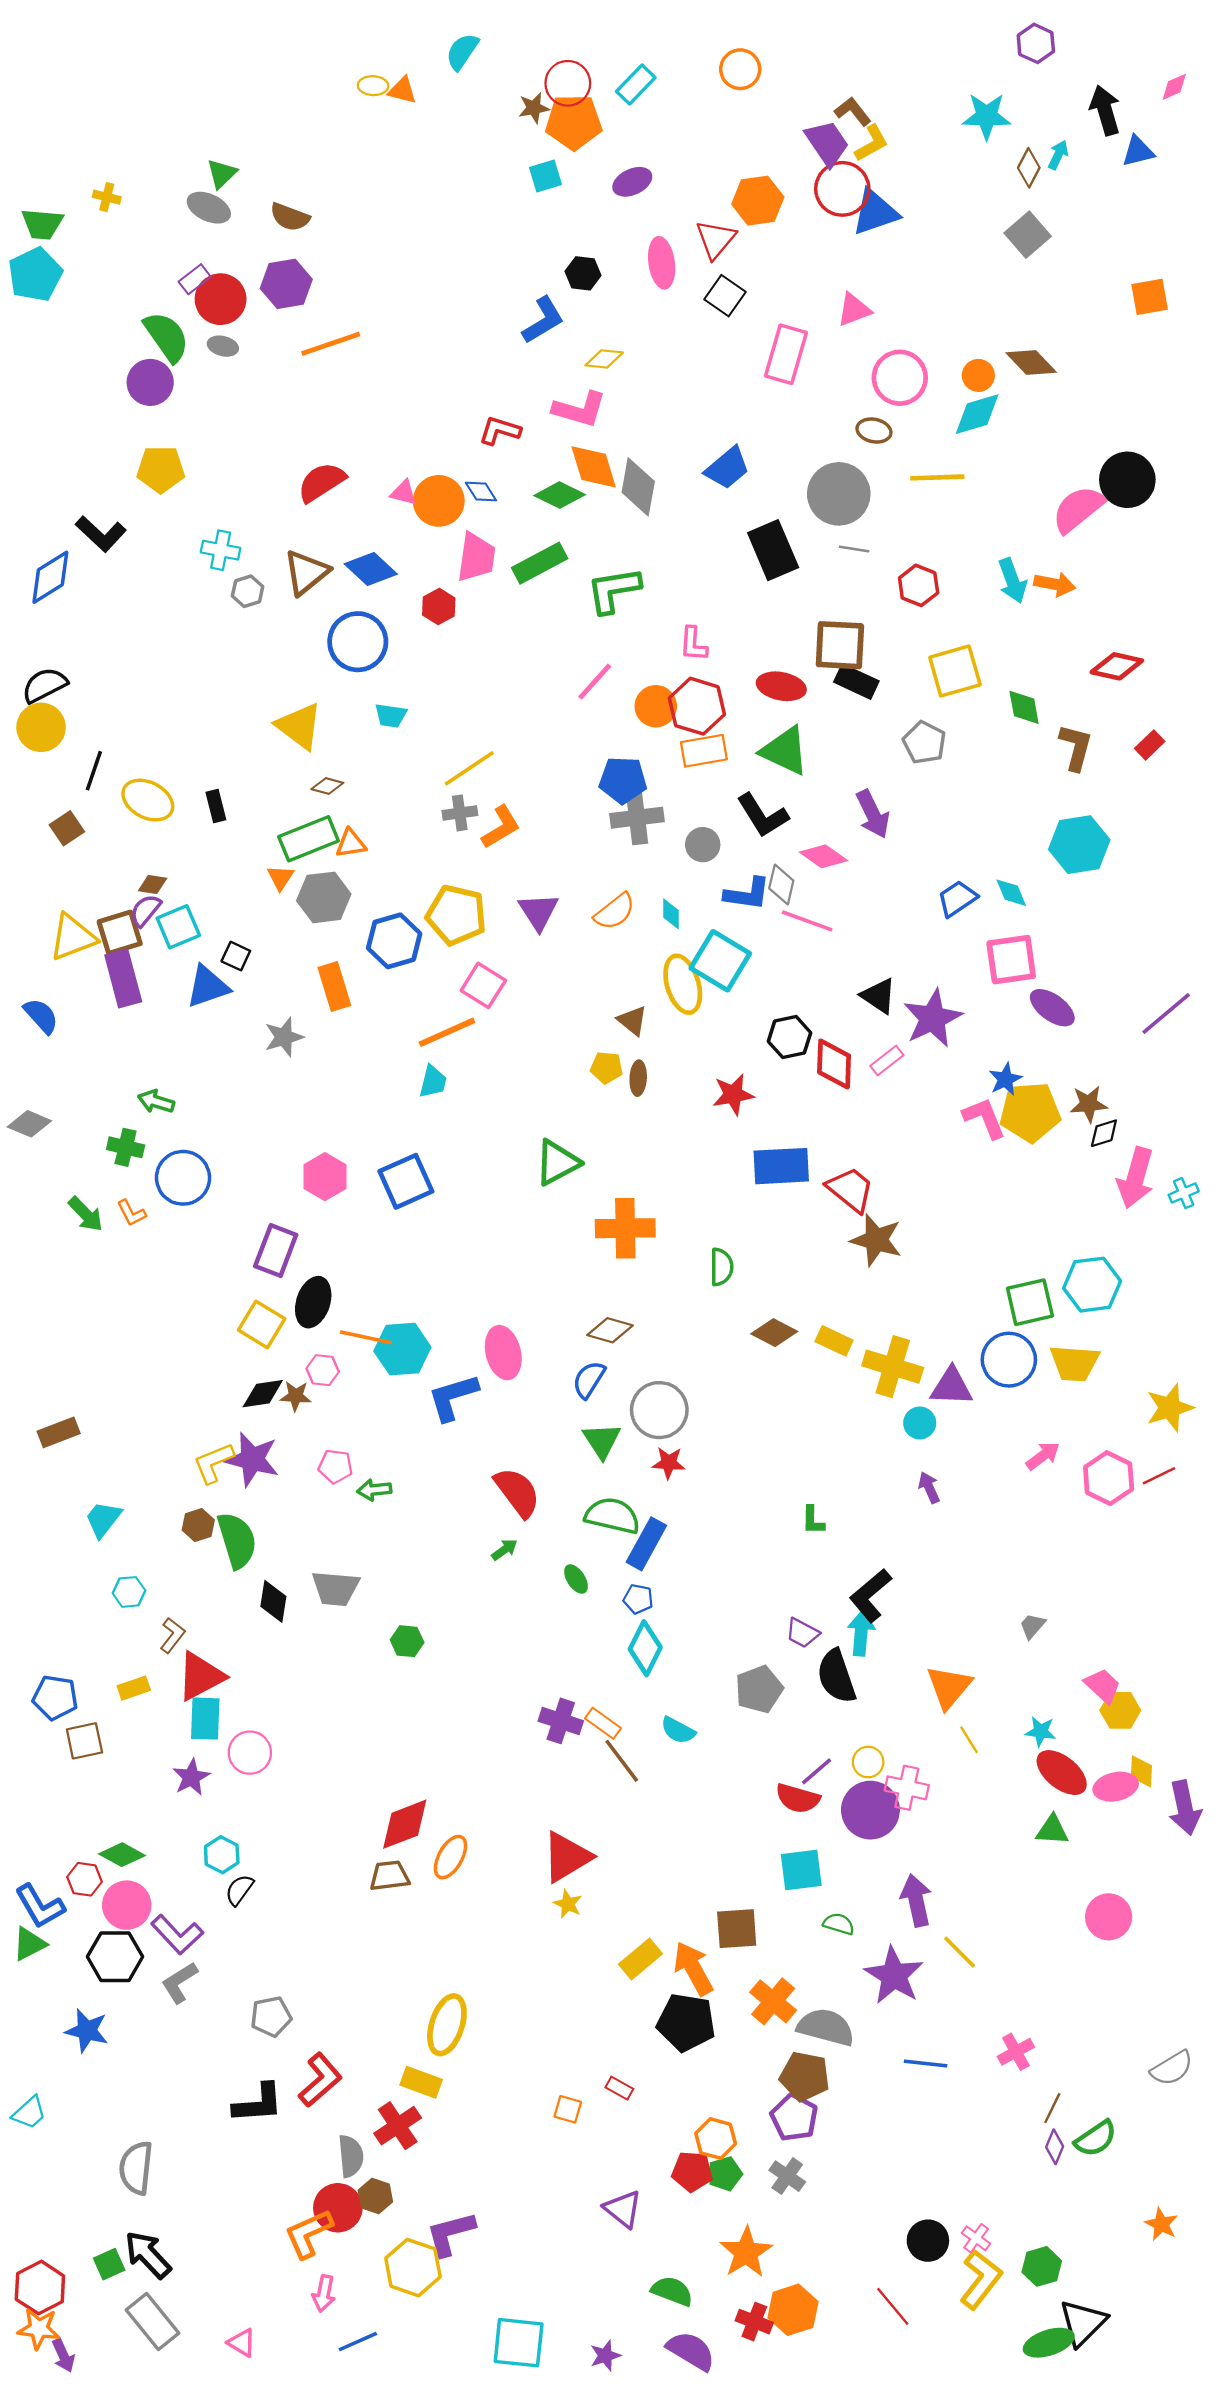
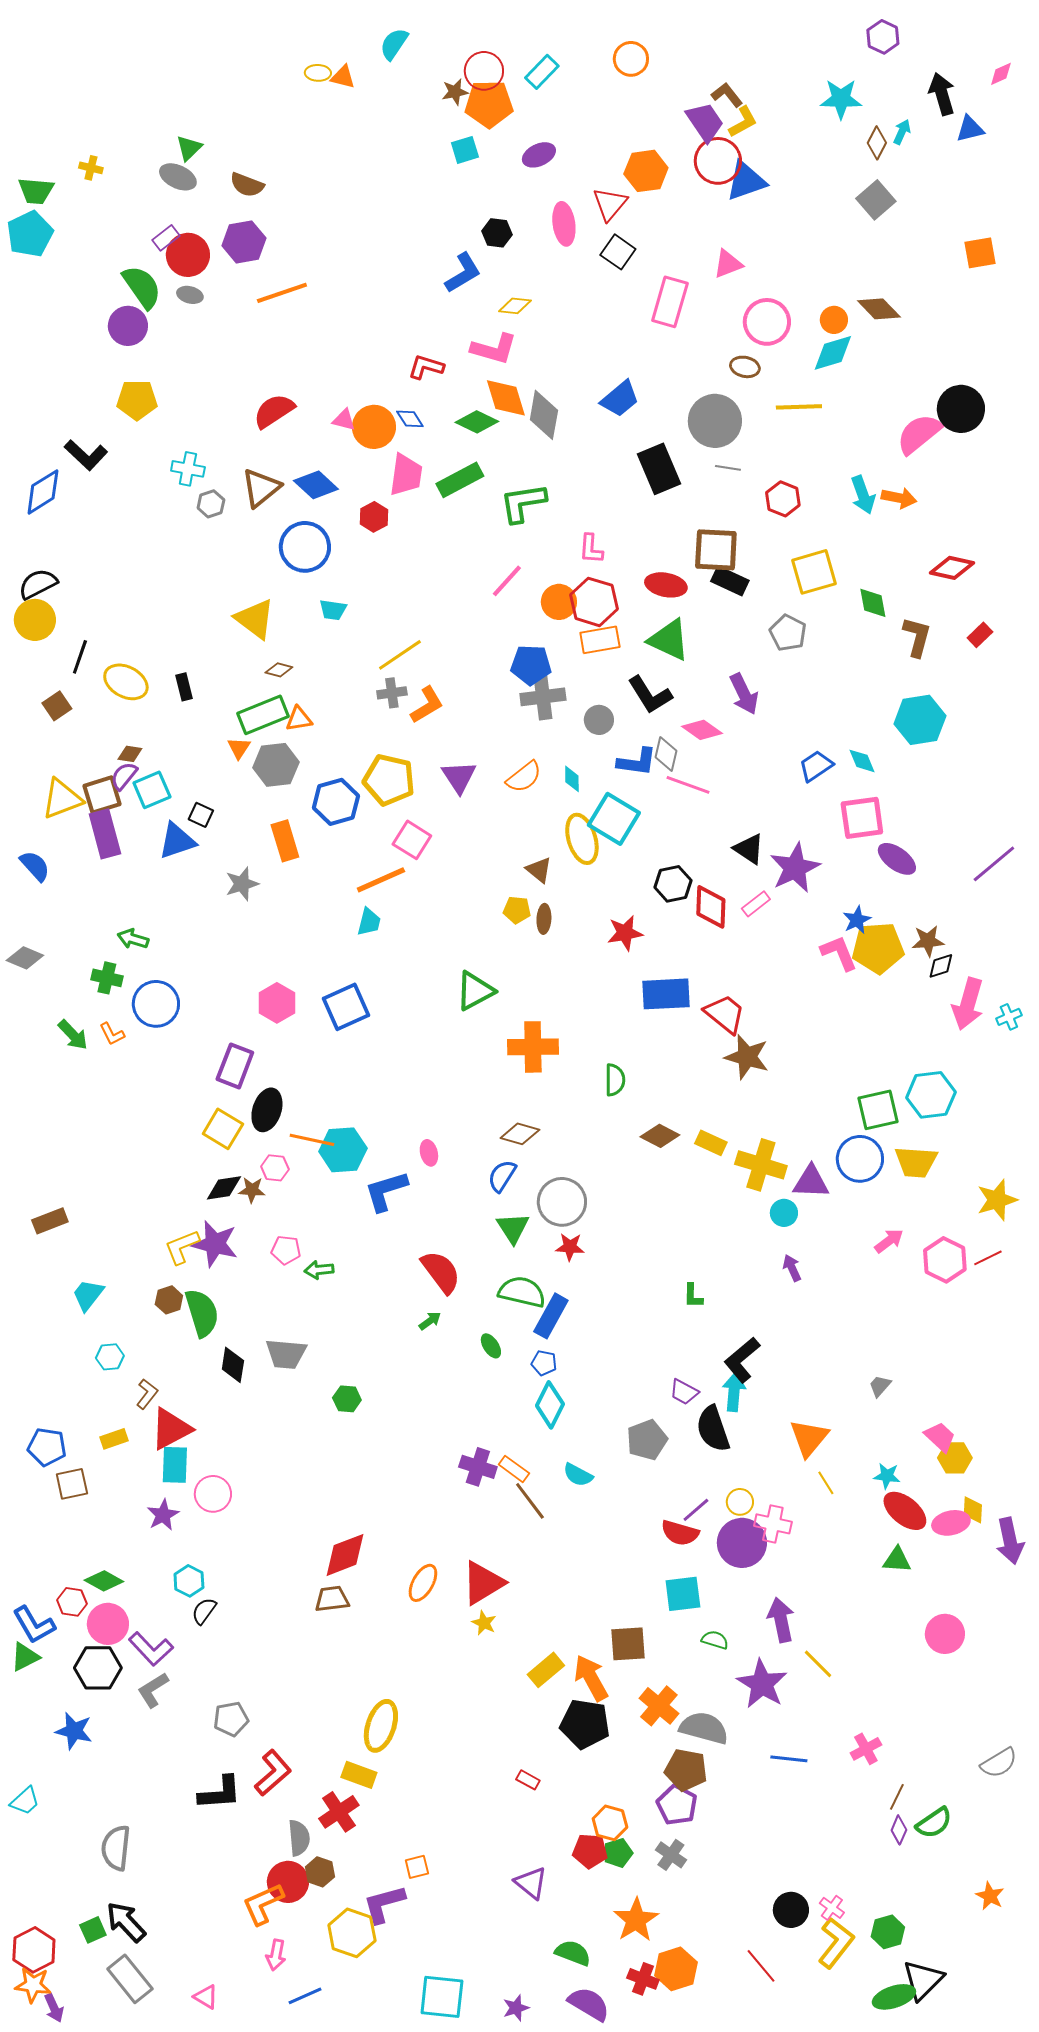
pink ellipse: (503, 1353) -> (429, 1153), size x0.6
orange ellipse: (450, 1857) -> (423, 1583), moved
orange square: (568, 2109) -> (417, 1867), moved, turned -30

